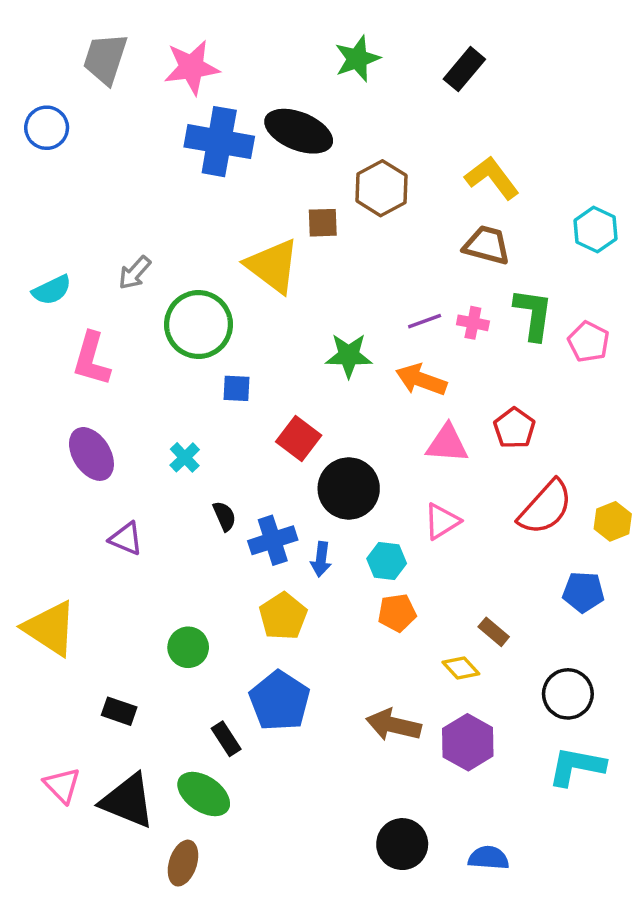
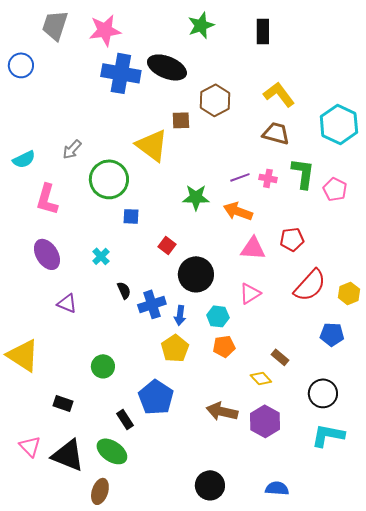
black rectangle: (464, 69) -> (263, 31), turned -40
cyan hexagon: (596, 230) -> (339, 124), size x1.5
red pentagon: (514, 428) -> (292, 239), turned 30
red square: (299, 438) -> (167, 245), size x0.7
yellow pentagon: (283, 616) -> (175, 348), moved
black circle: (402, 844) -> (210, 485), moved

